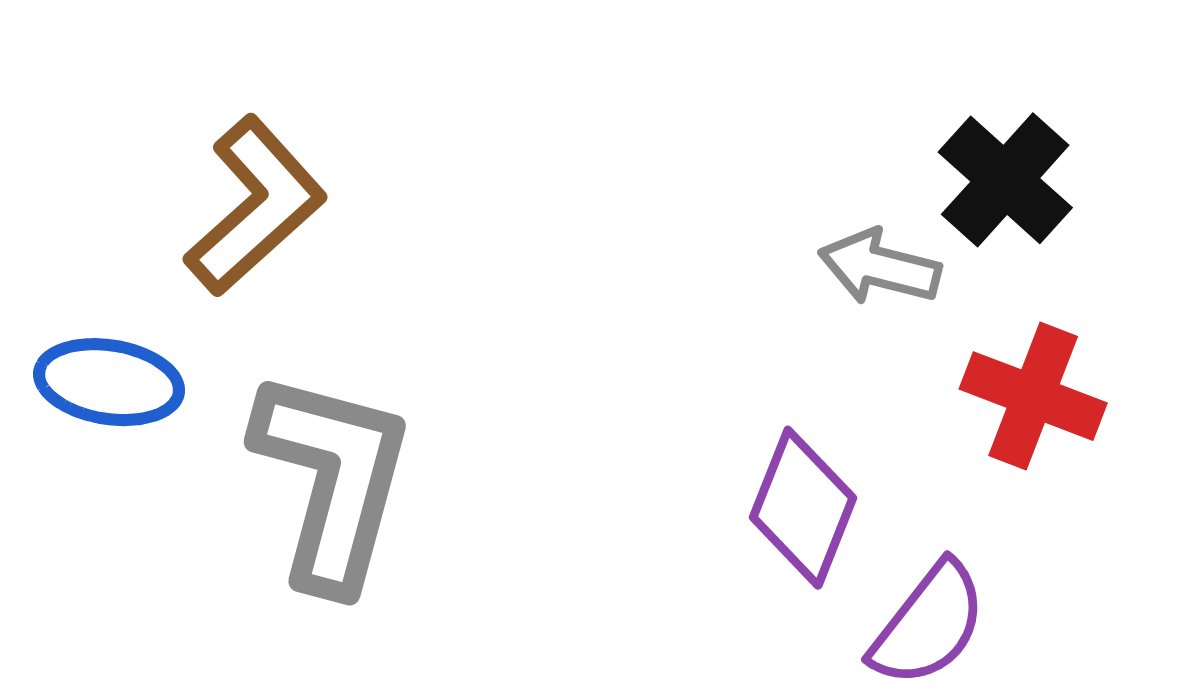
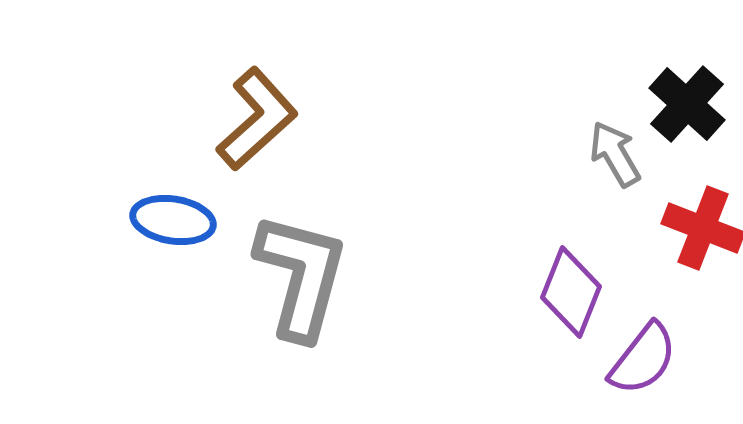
gray arrow: (880, 267) -> (615, 154), turned 46

